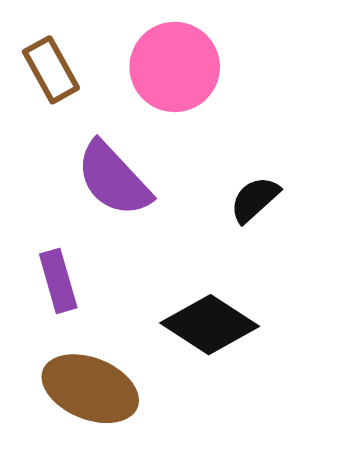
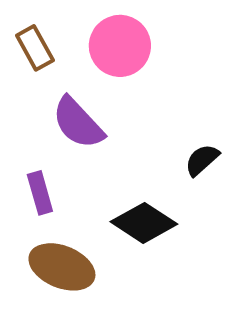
black semicircle: (255, 199) -> (202, 160), moved

